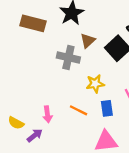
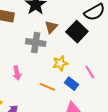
blue rectangle: (107, 108) -> (72, 84), turned -40
pink arrow: (47, 114) -> (17, 73), moved

